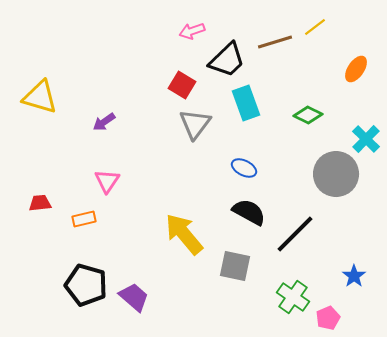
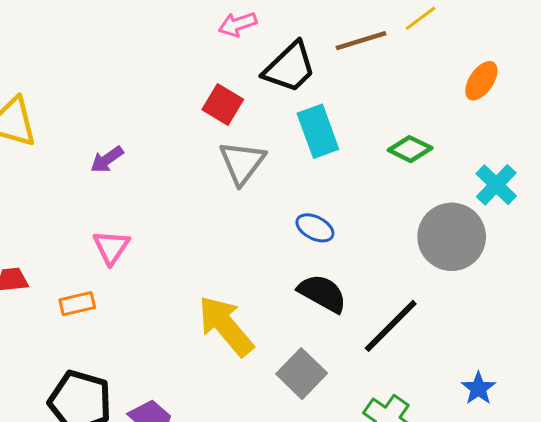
gray square: (235, 266) -> (302, 374), turned 32

